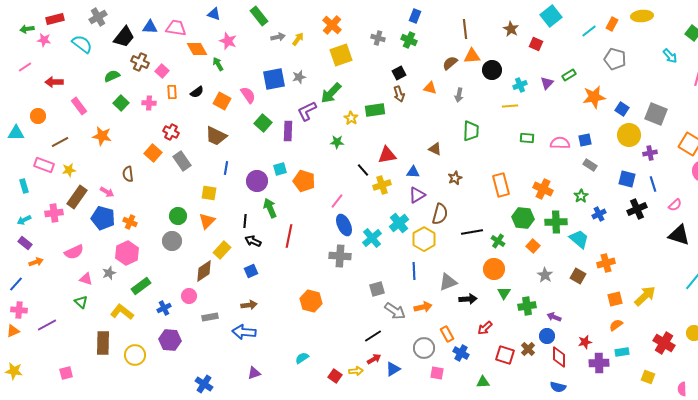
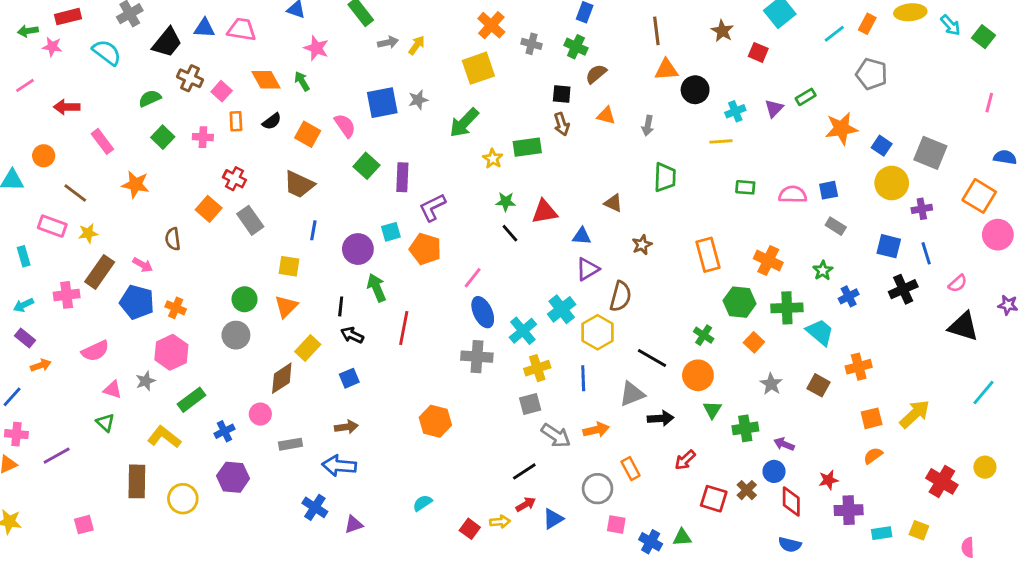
orange cross: (332, 25) -> (491, 25), moved
orange diamond: (197, 49) -> (266, 80), moved
cyan arrow: (670, 56) -> (950, 25), moved
brown semicircle: (450, 63) -> (596, 74), moved
black square: (399, 73) -> (562, 94), turned 32
purple L-shape: (307, 111) -> (432, 207), moved
brown line: (60, 142) -> (75, 193), turned 66
green star: (337, 142) -> (506, 202), moved
yellow cross: (382, 185) -> (537, 368), moved
black line: (472, 232) -> (652, 358), moved, turned 40
cyan rectangle: (622, 352) -> (882, 533), moved
blue cross: (461, 353) -> (651, 542), moved
blue cross: (204, 384) -> (315, 507), moved

